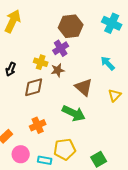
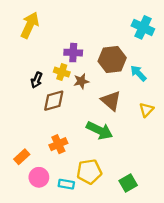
brown hexagon: (71, 26) -> (112, 59), moved
purple cross: (61, 48) -> (73, 53), moved, turned 35
black arrow: (11, 69) -> (37, 80), moved

